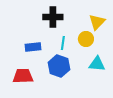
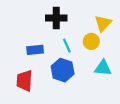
cyan line: (63, 43) -> (67, 46), turned -32
red trapezoid: (23, 76) -> (24, 81), turned -85

